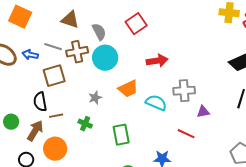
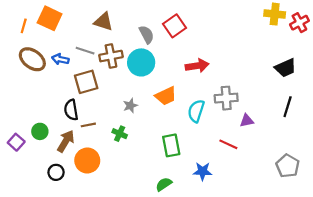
gray semicircle: (99, 32) -> (147, 34), moved
cyan semicircle: (156, 103) -> (196, 111), turned -95
green rectangle: (121, 135) -> (171, 145), moved

